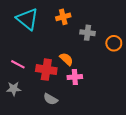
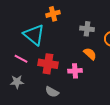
orange cross: (63, 17) -> (53, 14), moved
cyan triangle: (27, 19) -> (34, 35), moved
orange semicircle: (66, 59) -> (90, 54), moved

